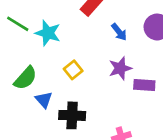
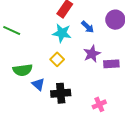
cyan star: (48, 33) -> (62, 33), moved
green semicircle: (25, 78) -> (23, 70), turned 48

